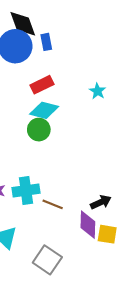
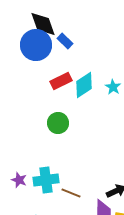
blue rectangle: (46, 42) -> (65, 41), turned -35
cyan diamond: (44, 110) -> (84, 85), moved, turned -48

